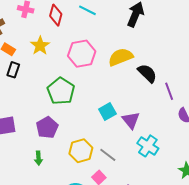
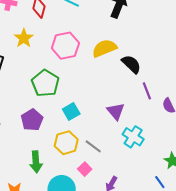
purple line: (169, 91) -> (147, 91), moved
cyan square: (107, 112) -> (71, 111), moved
green arrow: (38, 158) -> (36, 162), moved, size x1.5

